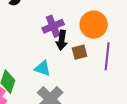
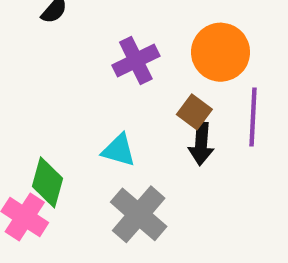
black arrow: (62, 40) -> (201, 144), moved
brown square: (79, 52) -> (194, 112), turned -35

